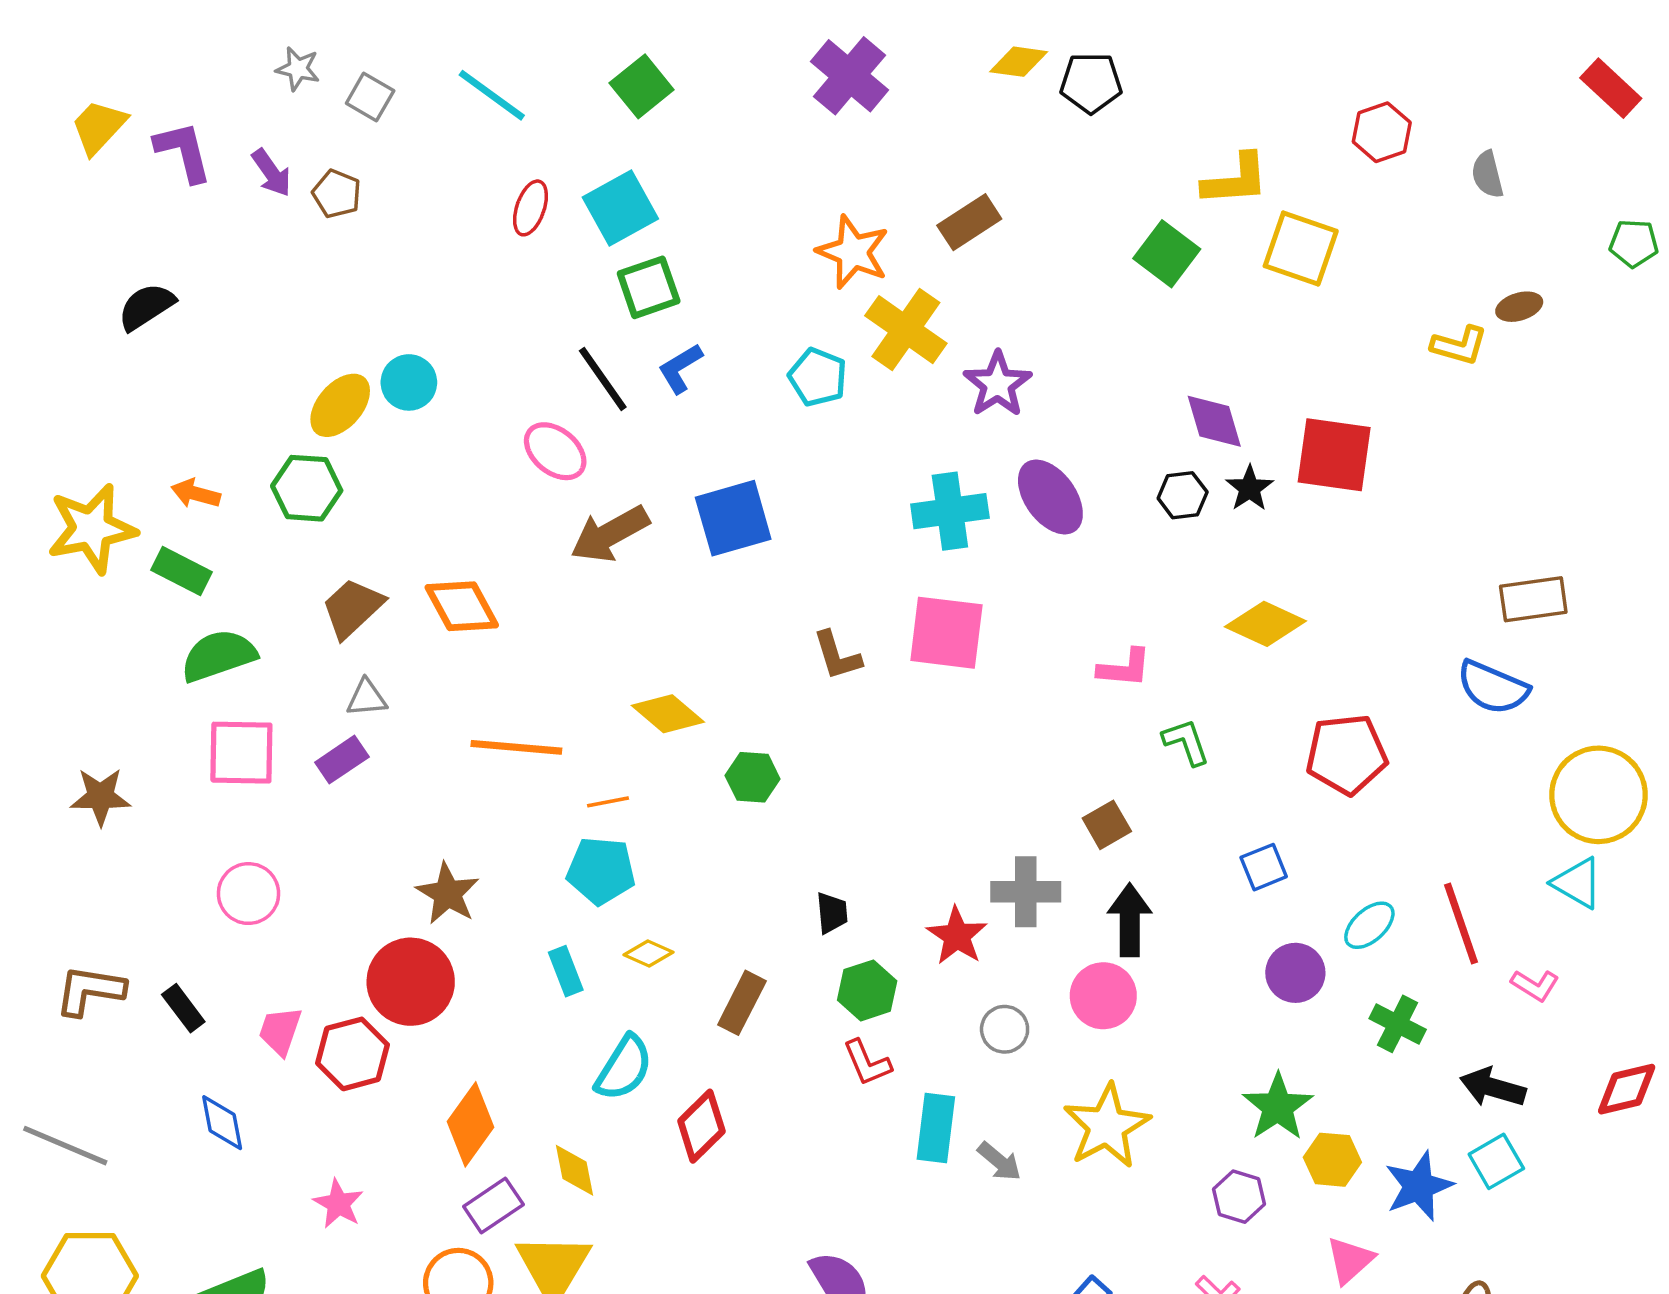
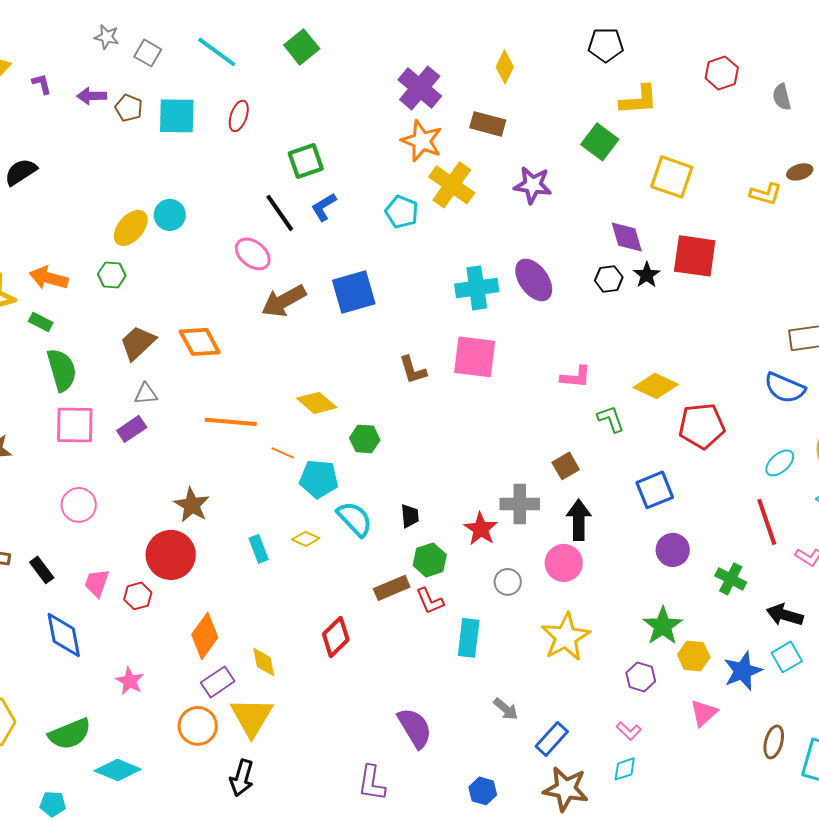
yellow diamond: (1019, 62) -> (505, 67), moved, turned -72
purple cross: (849, 76) -> (420, 88), moved
black pentagon: (1091, 83) -> (606, 45), moved
purple L-shape: (183, 152) -> (42, 84), size x0.6
purple arrow: (271, 173) -> (92, 96), turned 124
cyan square: (620, 208) -> (177, 116), moved, turned 30
brown rectangle: (969, 222) -> (488, 124), turned 48
yellow square: (1301, 249) -> (672, 177), moved
purple star: (998, 384) -> (533, 185), moved, turned -30
green hexagon: (307, 488) -> (112, 275), size x0.7
orange arrow: (196, 493) -> (49, 278), size x1.4
green rectangle: (182, 571) -> (41, 322), size x0.7
yellow diamond: (1265, 624) -> (656, 386), moved
green semicircle: (219, 656) -> (62, 370), turned 93
orange line: (608, 802) -> (283, 453), turned 35
blue square: (1264, 867) -> (655, 490), size x1.4
cyan pentagon: (601, 871) -> (319, 479), moved
cyan ellipse: (1369, 925) -> (780, 463), moved
brown rectangle: (742, 1003) -> (392, 588), moved, turned 40
red hexagon: (352, 1054) -> (138, 596), size x0.7
cyan semicircle: (624, 1068) -> (355, 519), moved, turned -75
blue diamond: (222, 1123) -> (64, 635), size x1.4
gray arrow: (999, 1161) -> (506, 709), moved

